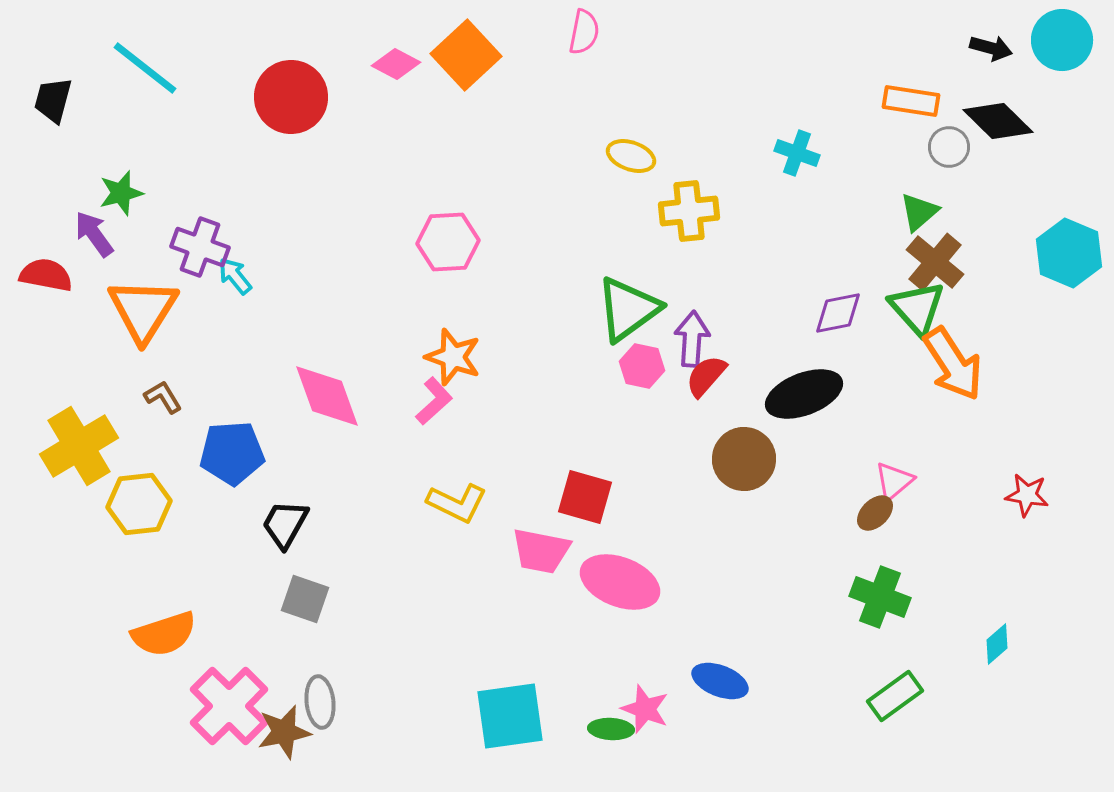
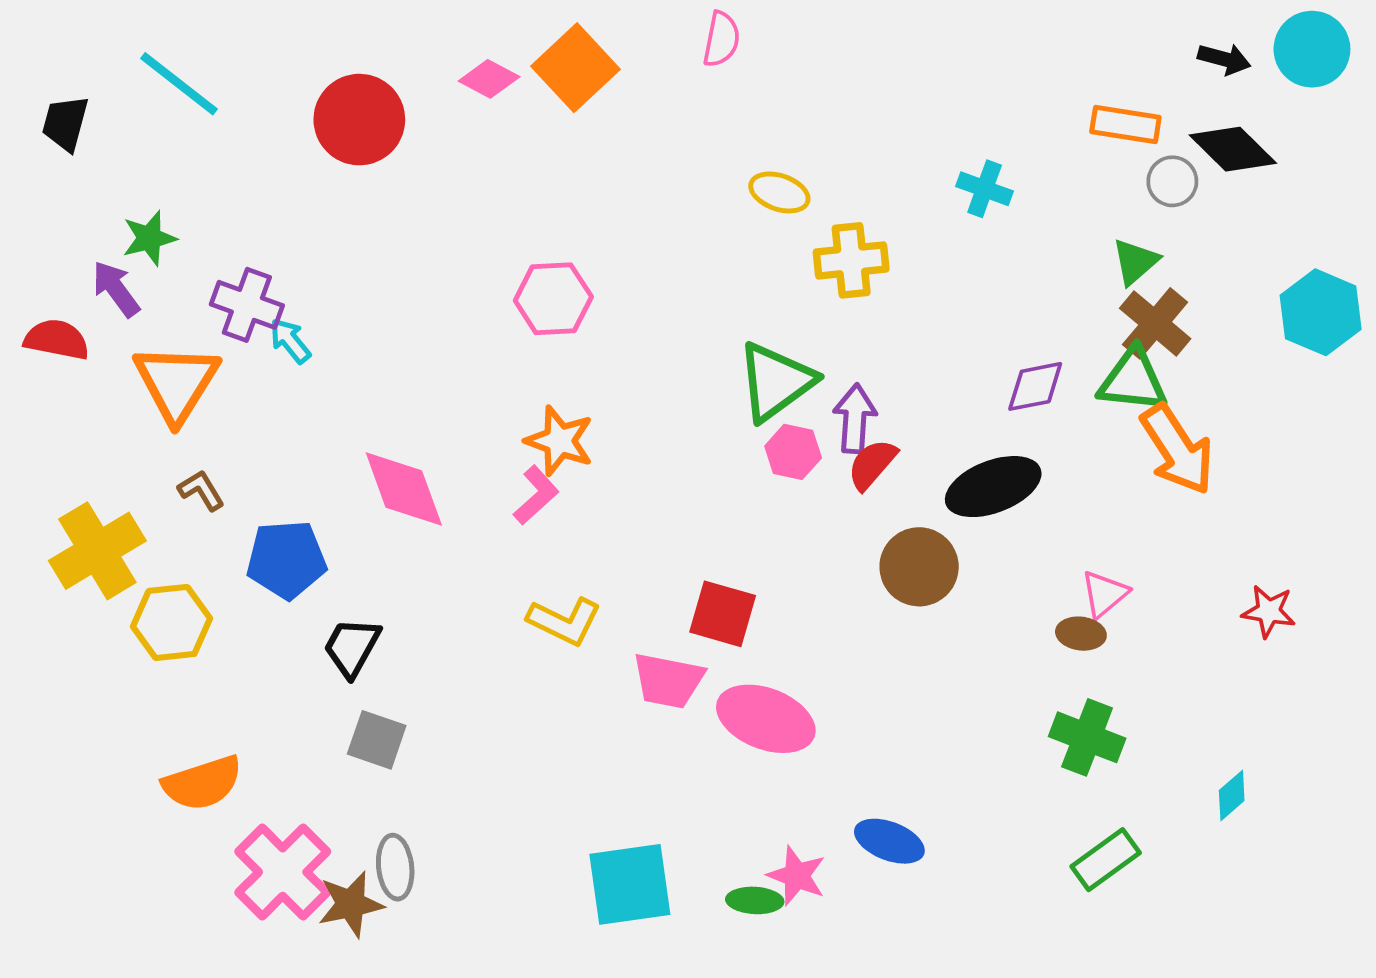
green triangle: (917, 308) -> (1133, 380), turned -42
brown ellipse: (875, 513) -> (1081, 634), turned 51

